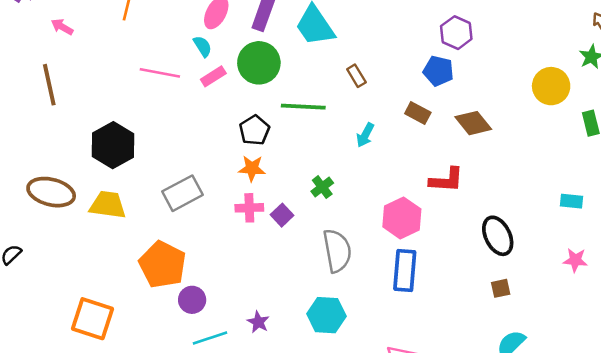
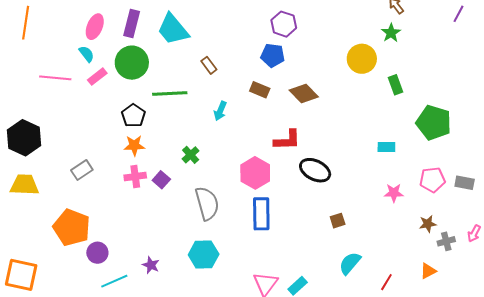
gray rectangle: (183, 193) -> (82, 170), size x0.7
black ellipse: (498, 236) -> (315, 170), moved, turned -32

